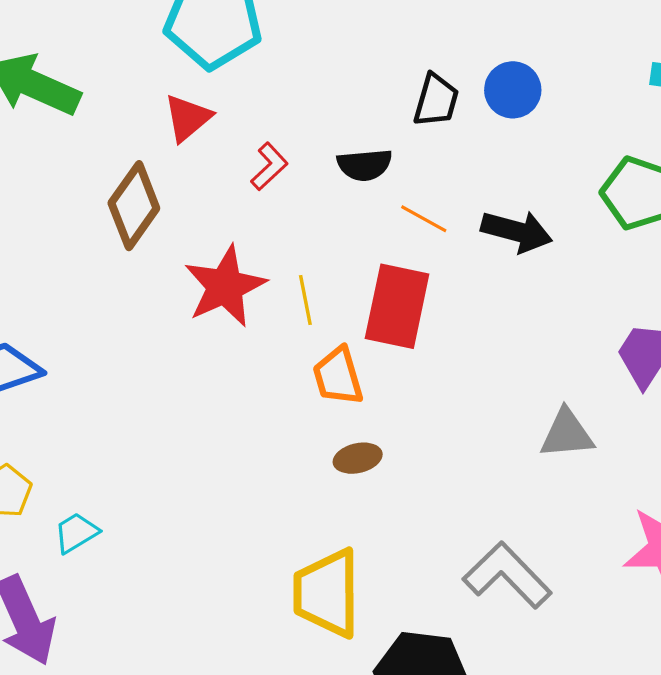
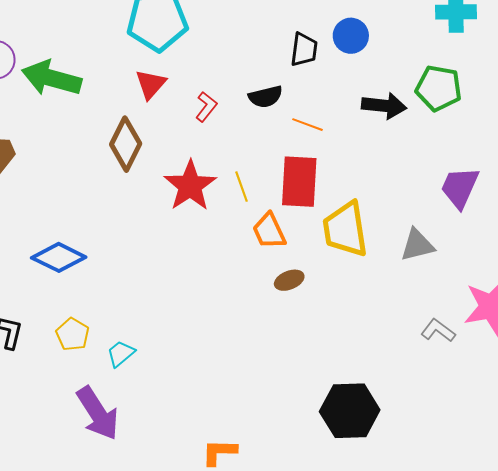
black arrow: (517, 231) -> (384, 106), moved
gray L-shape: (507, 575) -> (438, 330), moved, size x0.6
yellow trapezoid: (327, 593) -> (345, 229), moved

